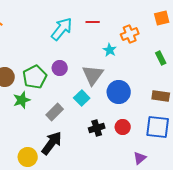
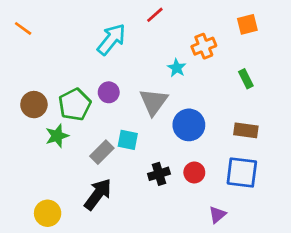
red line: (93, 22) -> (155, 15), moved, turned -40
cyan square: (82, 98) -> (128, 140), moved, turned -35
yellow circle: (28, 157) -> (48, 213), moved

